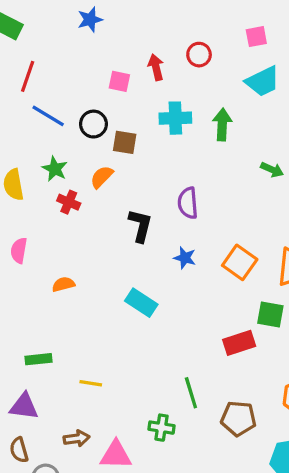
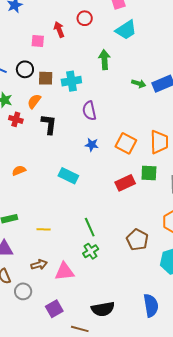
cyan cross: (175, 118) -> (71, 81), moved
black L-shape: (140, 225) -> (49, 124), moved
red rectangle: (239, 343) -> (125, 183), moved
green line: (191, 393) -> (90, 227), moved
brown pentagon: (238, 419) -> (137, 240), turned 30
green cross: (161, 428) -> (91, 251), turned -35

